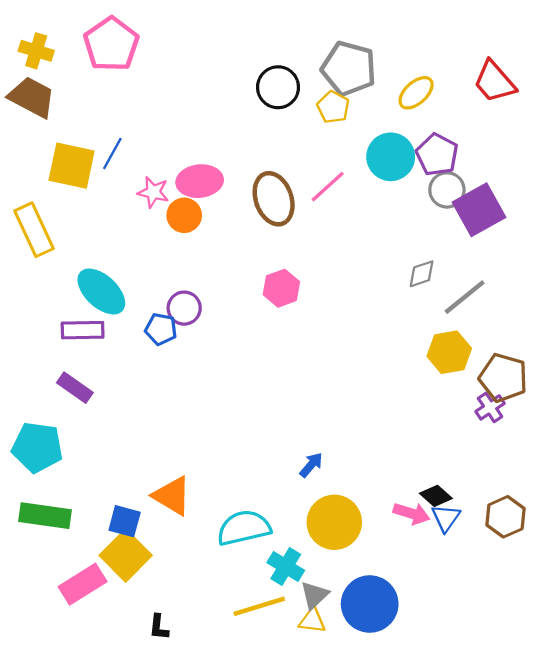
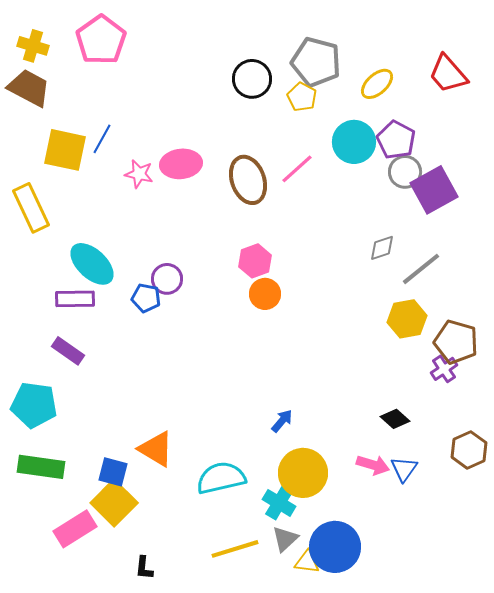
orange circle: (184, 215) -> (265, 294), moved
black diamond: (436, 496) -> (395, 419), moved
brown hexagon: (505, 517) -> (469, 450), moved
cyan cross: (286, 566) -> (279, 503), moved
yellow triangle: (312, 621) -> (307, 562), moved

